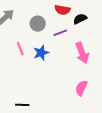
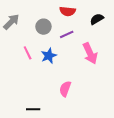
black semicircle: (80, 19) -> (97, 19), moved
pink semicircle: (81, 88) -> (65, 89), moved

